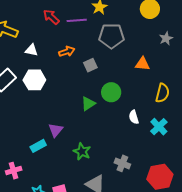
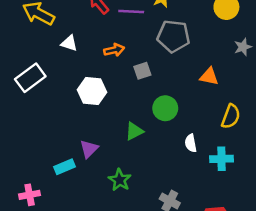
white hexagon: (34, 80) -> (92, 91), moved
green triangle: (88, 104) -> (134, 131), moved
cyan cross: (159, 127) -> (221, 159), turned 36

